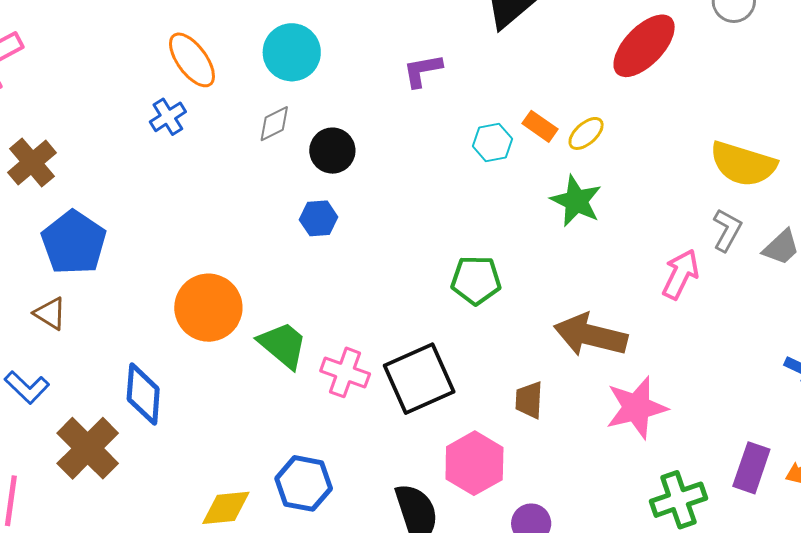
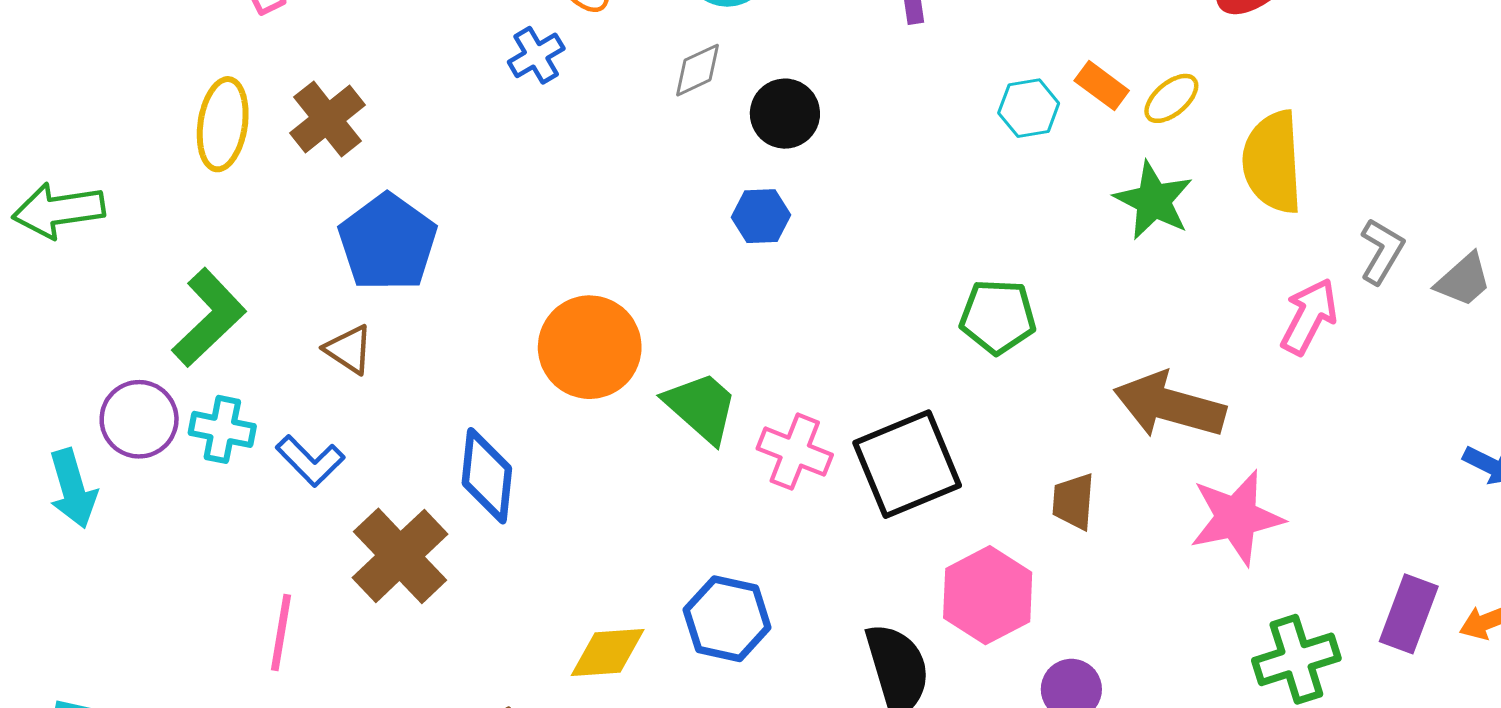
yellow semicircle: (743, 164) -> (1273, 162), moved, turned 68

